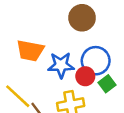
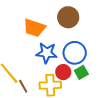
orange trapezoid: (30, 51) -> (34, 28), moved
red circle: (85, 76) -> (63, 72), moved

